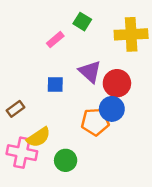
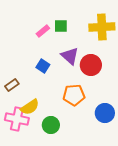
green square: (82, 22) -> (61, 26), moved, turned -32
blue square: (55, 85) -> (43, 66), turned 32
blue circle: (112, 109) -> (105, 113), moved

